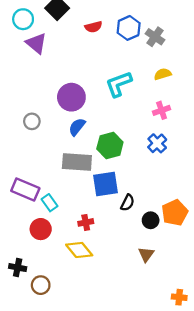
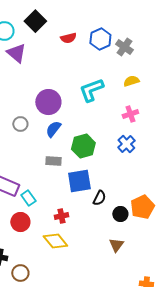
gray circle: (32, 121) -> (20, 124), moved
gray rectangle: (77, 162) -> (53, 161), size x0.6

